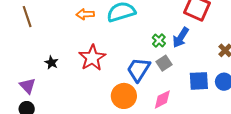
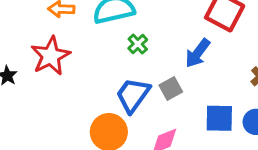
green cross: (159, 40) -> (138, 44), moved
red star: (92, 58) -> (51, 56), moved

